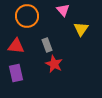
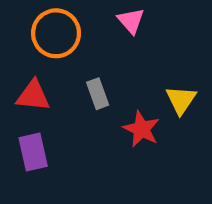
yellow triangle: (81, 29) -> (181, 100), moved
red star: (54, 64) -> (141, 129), moved

